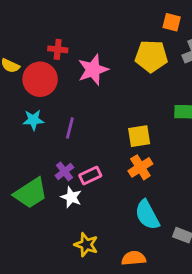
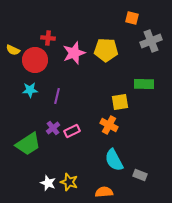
yellow pentagon: (151, 56) -> (106, 50), moved
yellow square: (139, 136) -> (120, 102), moved
orange cross: (140, 167) -> (109, 125), turned -30
white star: (71, 197) -> (48, 183), moved

